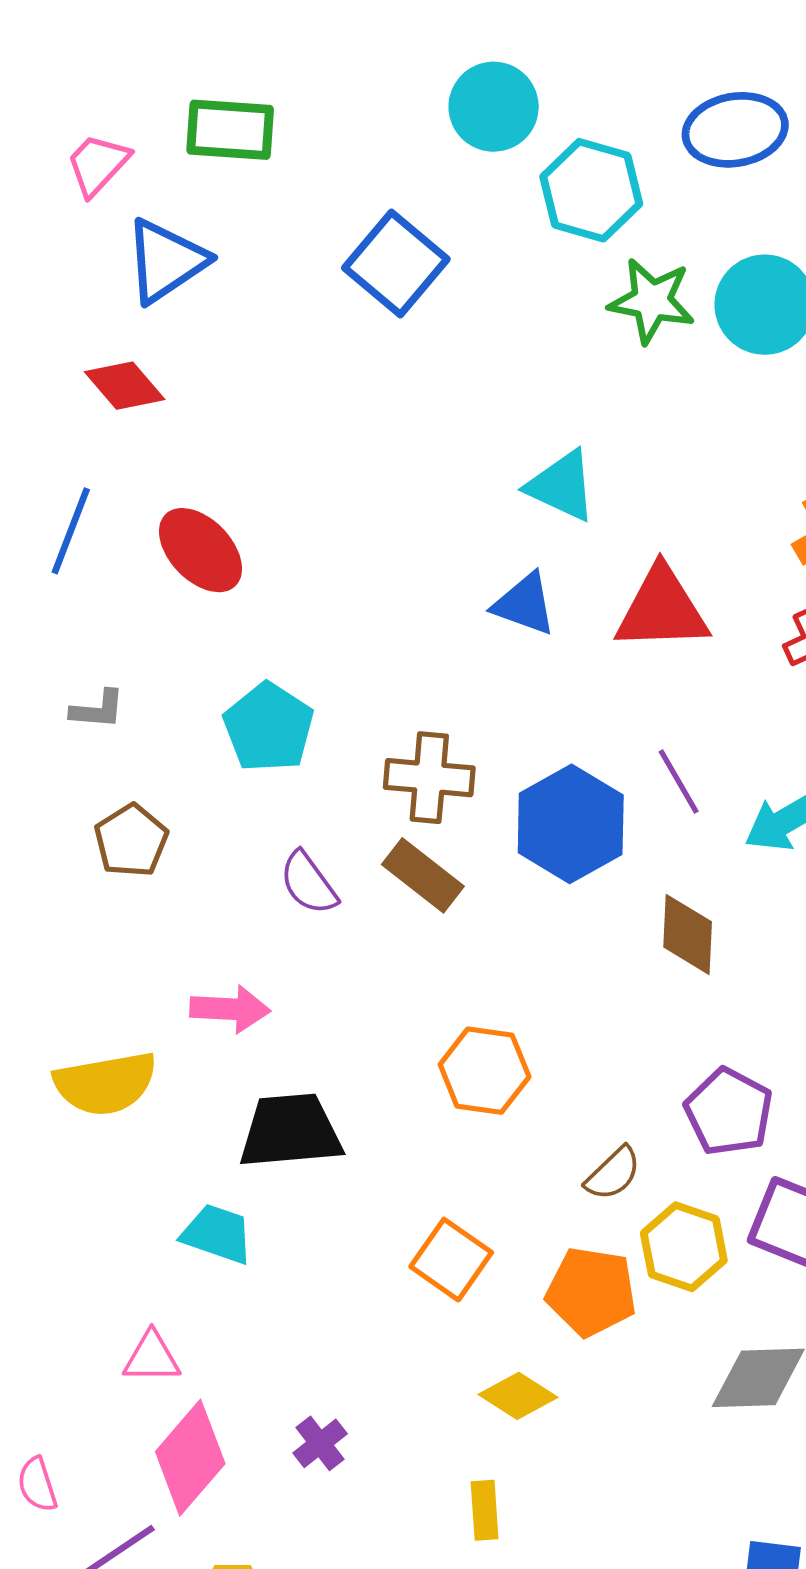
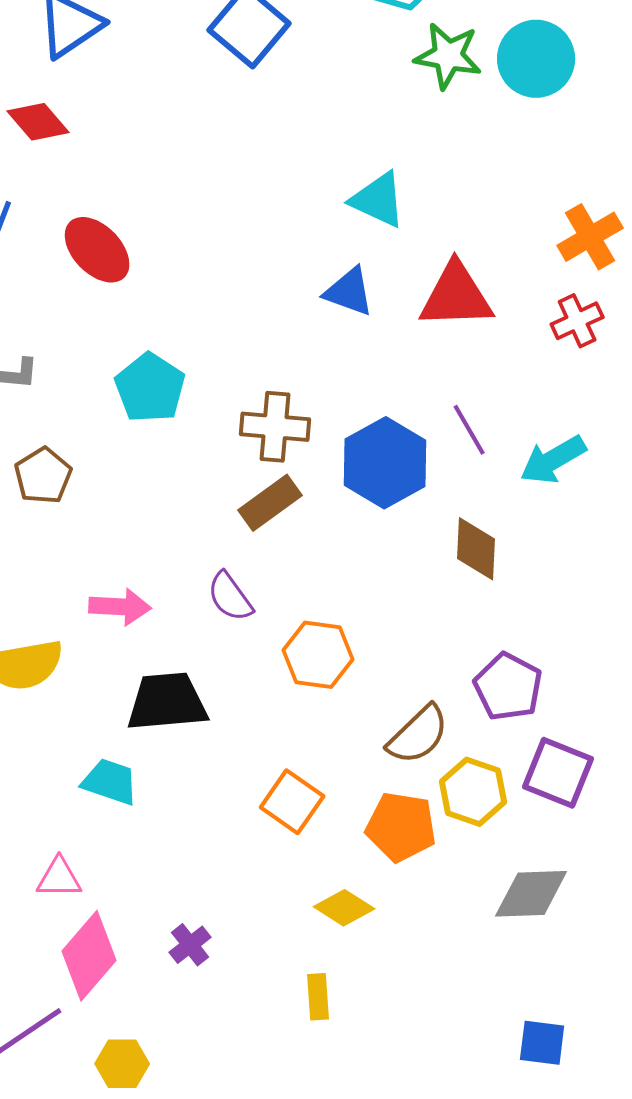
brown rectangle: (423, 875) -> (270, 503), turned -74
purple semicircle: (308, 883) -> (230, 597), moved
brown semicircle: (613, 1173) -> (418, 735), size x1.4

